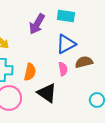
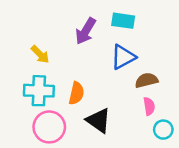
pink semicircle: (63, 69) -> (149, 106), moved

